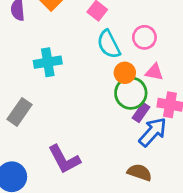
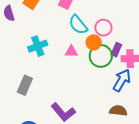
pink circle: (144, 37) -> (103, 28), moved
pink triangle: (154, 72) -> (71, 51), moved
purple rectangle: (141, 112) -> (116, 50), moved

